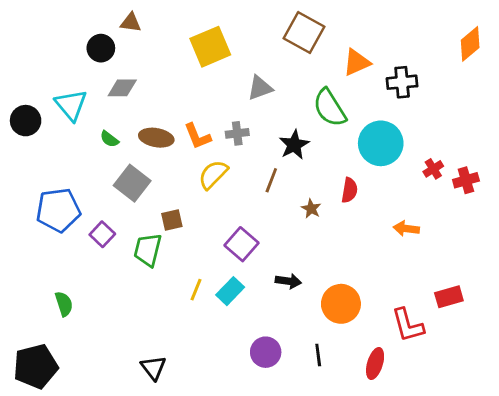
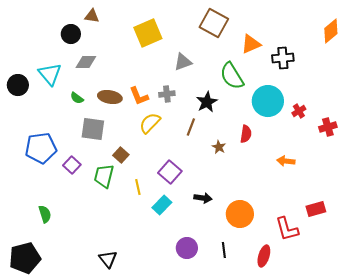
red cross: (433, 169) -> (299, 111), moved
gray square: (132, 183) -> (93, 129), turned -30
brown square: (172, 220) -> (121, 155), turned -35
yellow line: (196, 290) -> (138, 187), moved, turned -35

